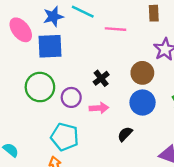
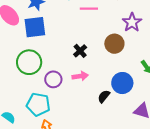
purple circle: (71, 97) -> (53, 79), moved
blue circle: (143, 103) -> (122, 83), moved
cyan pentagon: (65, 137) -> (38, 104), moved

